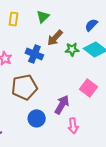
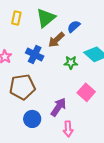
green triangle: (43, 17) -> (46, 18), size x1.5
blue semicircle: (91, 25) -> (74, 26), moved
green star: (72, 49) -> (71, 62), moved

